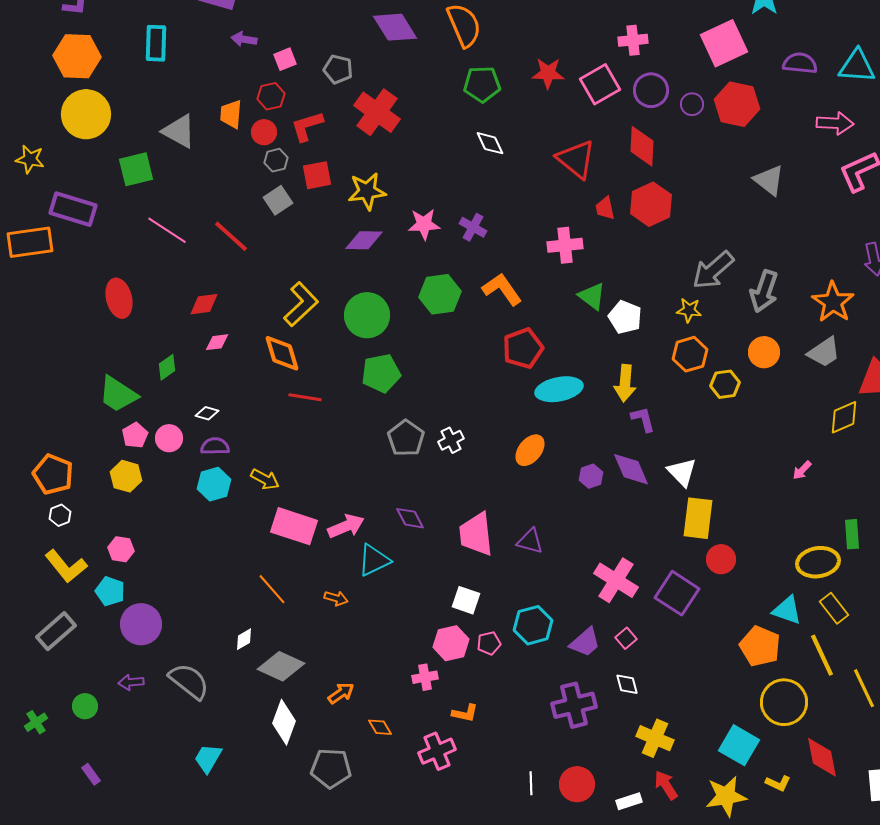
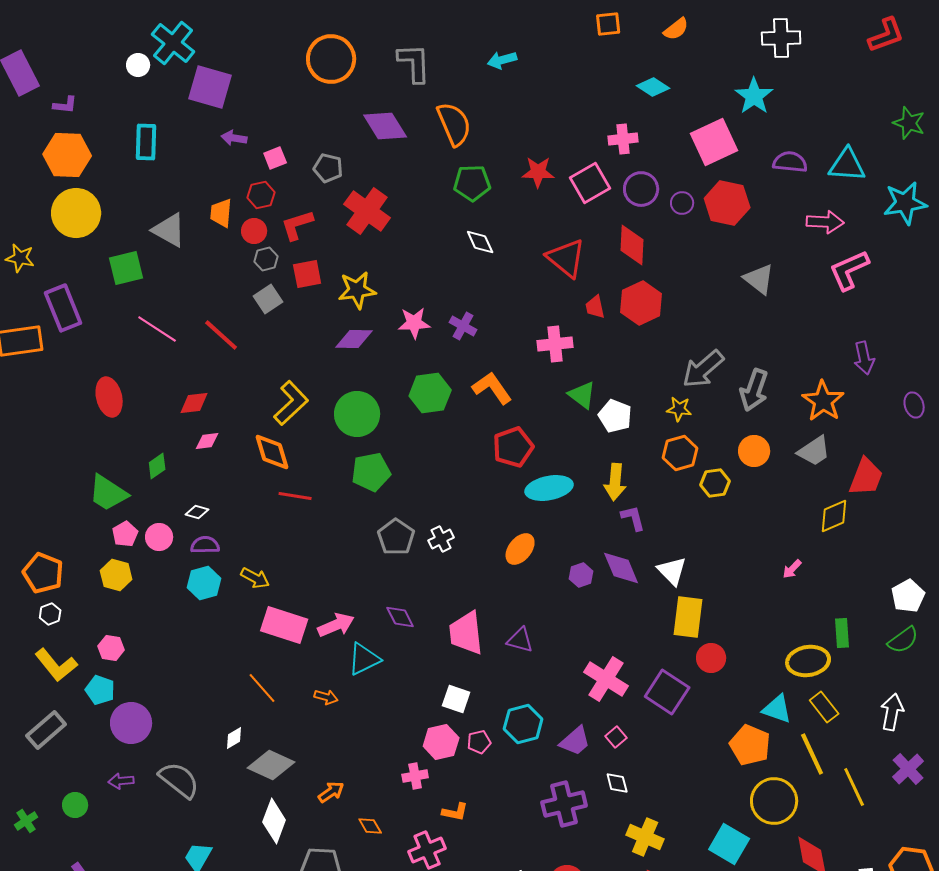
purple rectangle: (73, 209) -> (63, 308), turned 51

